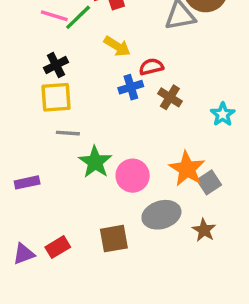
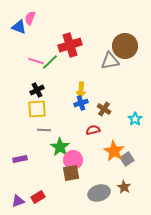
yellow arrow: (117, 46) -> (81, 90), moved, turned 63
red semicircle: (151, 67) -> (93, 130), moved
pink circle: (133, 176) -> (73, 160), moved
gray ellipse: (161, 215) -> (99, 193), moved
brown square: (114, 239) -> (71, 173), moved

